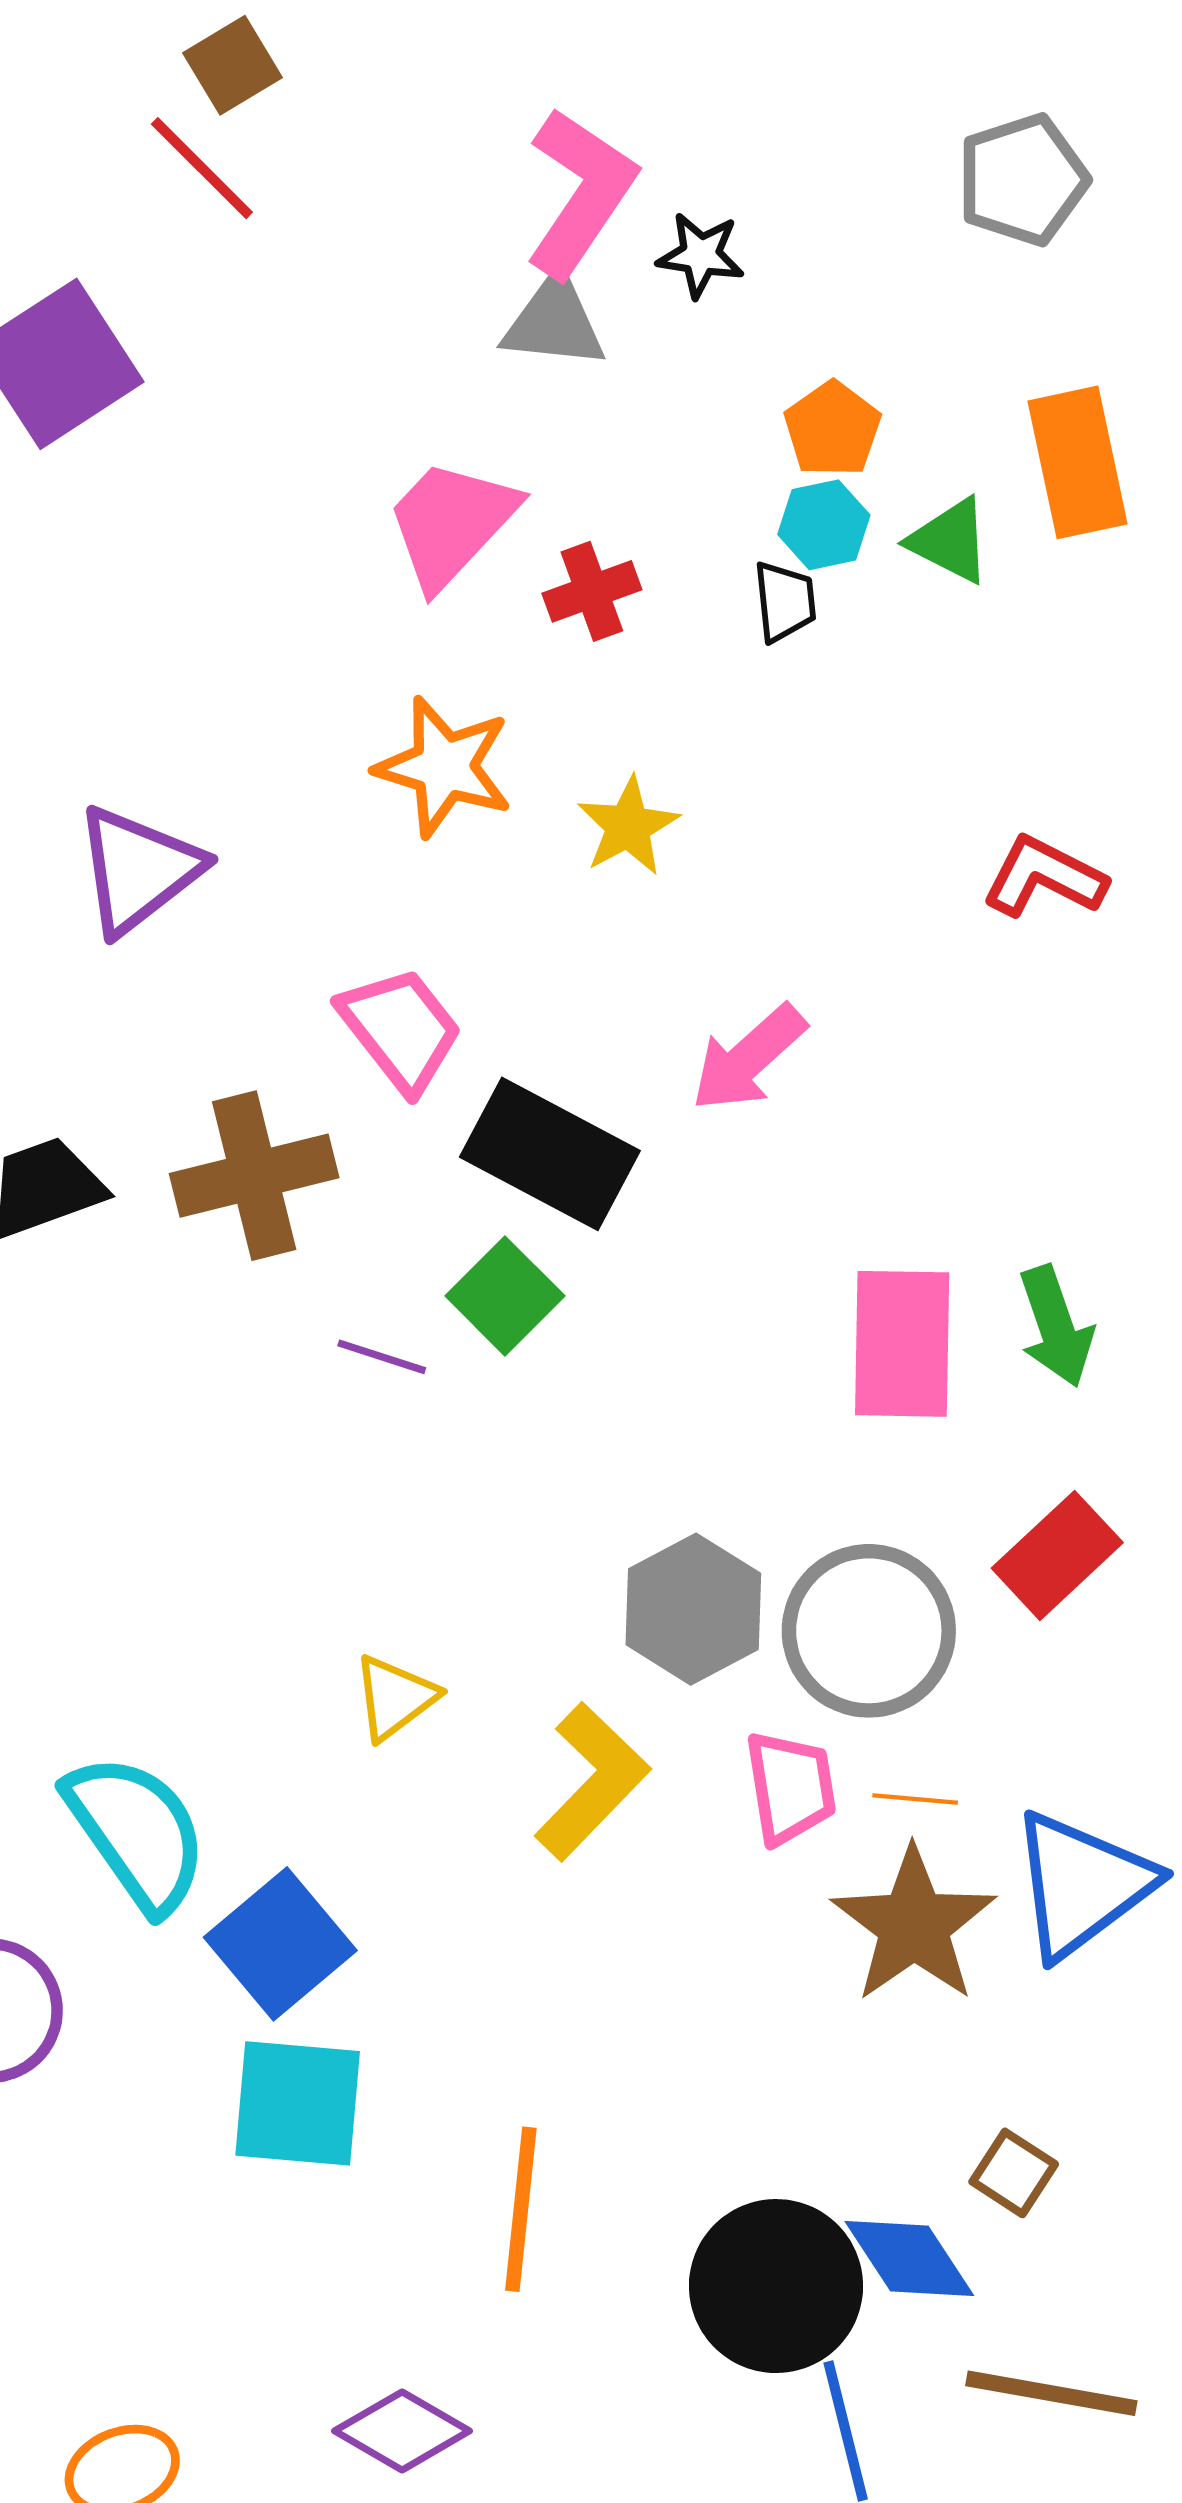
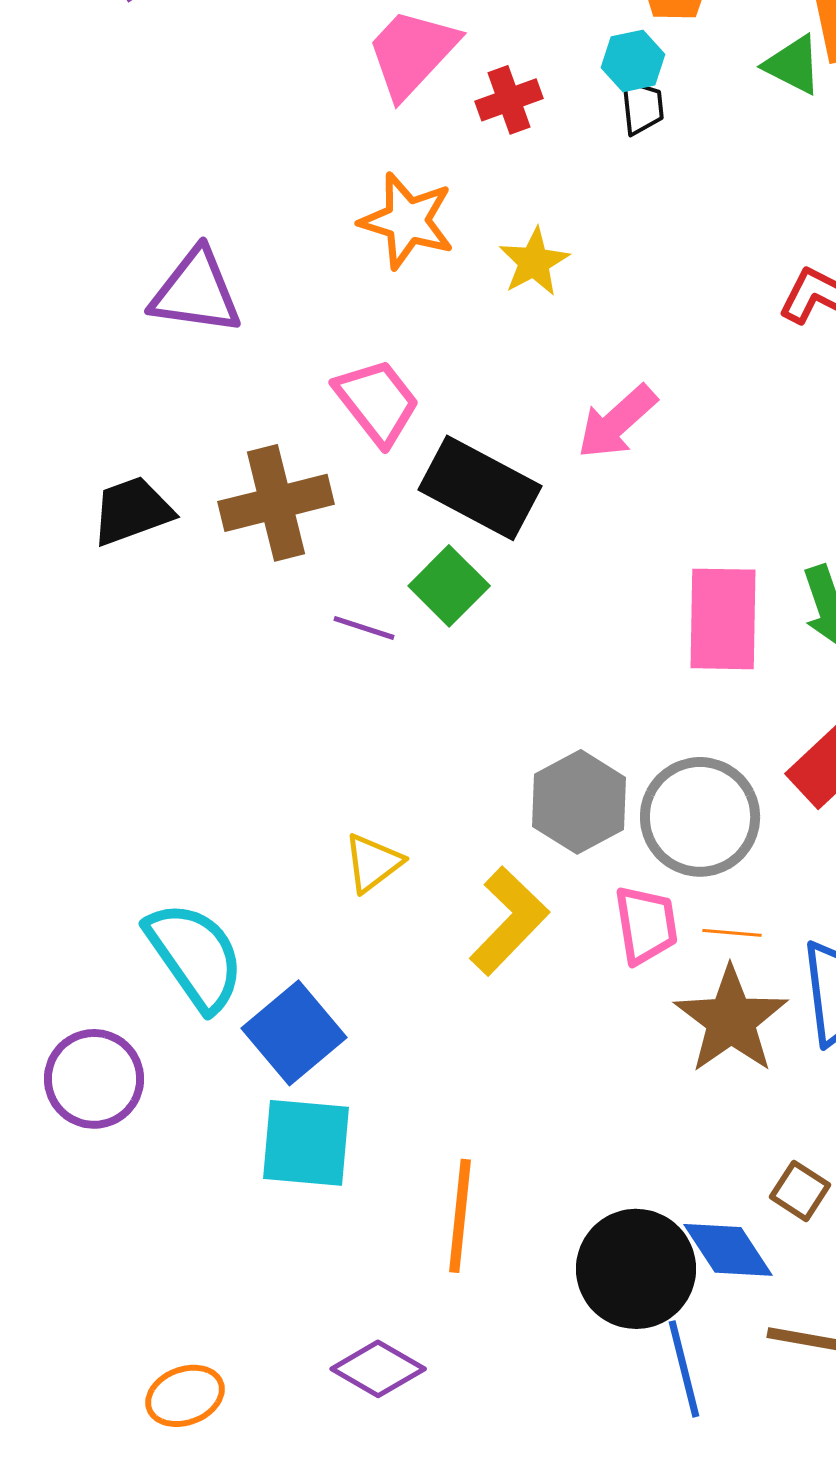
cyan hexagon: (824, 525) -> (633, 61), moved
green triangle: (950, 541) -> (793, 65), moved
purple triangle: (138, 870) -> (196, 292), turned 46

